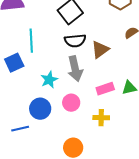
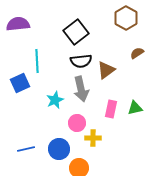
pink rectangle: (105, 89) -> (111, 109), turned -60
blue circle: (40, 109) -> (59, 149), moved
yellow cross: (101, 118) -> (93, 138), moved

